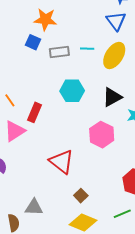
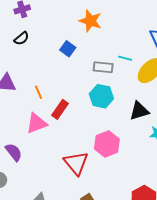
blue square: (33, 42) -> (68, 49), moved
gray rectangle: (59, 52) -> (103, 67), moved
pink hexagon: (102, 135) -> (107, 144), moved

